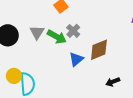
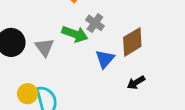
gray triangle: (37, 32) -> (44, 47), moved
black arrow: (113, 82) -> (136, 82), moved

